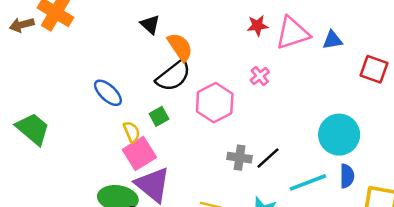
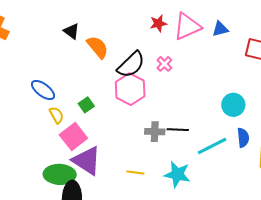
black semicircle: (173, 76) -> (131, 65), moved
yellow semicircle: (132, 132) -> (56, 115), moved
cyan circle: (339, 135) -> (233, 105), size x0.7
black line: (268, 158) -> (178, 130), turned 50

